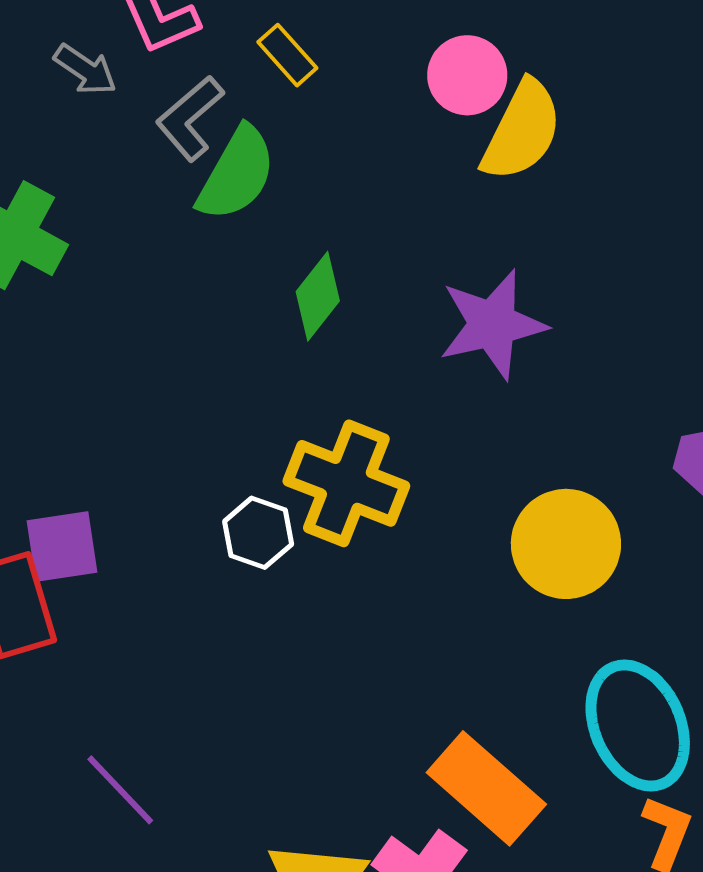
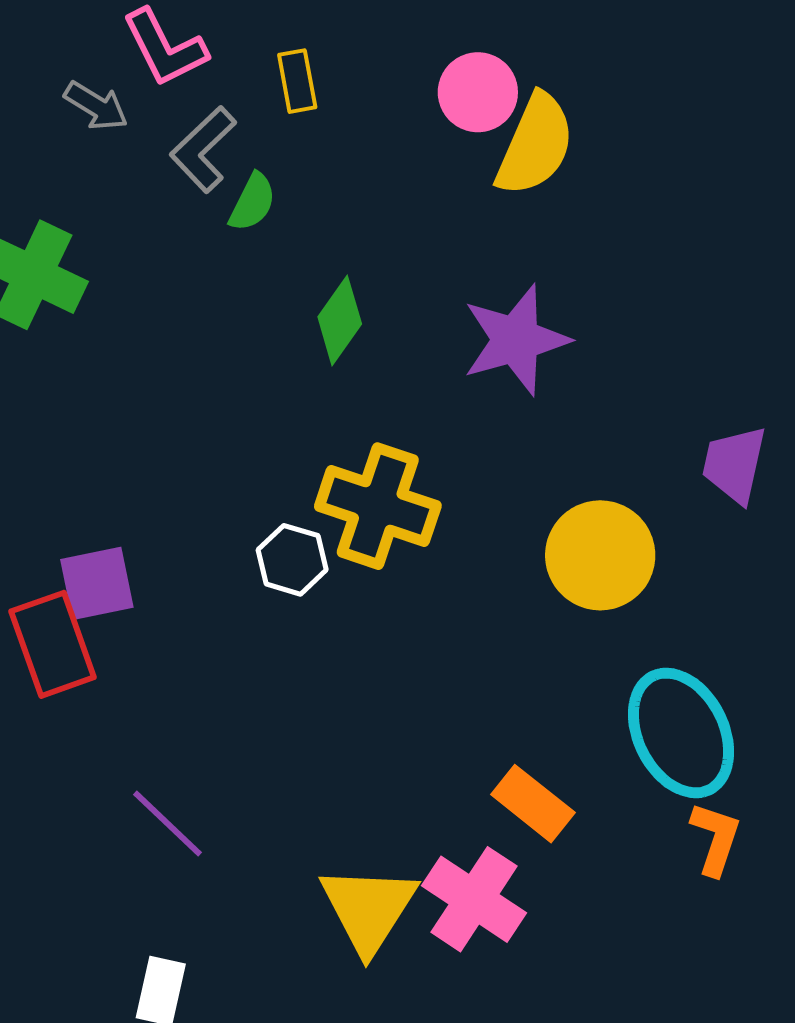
yellow rectangle: (287, 55) -> (297, 81), turned 34
green semicircle: (237, 174) -> (252, 202), size x0.6
orange rectangle: (486, 788) -> (533, 804), size x0.7

